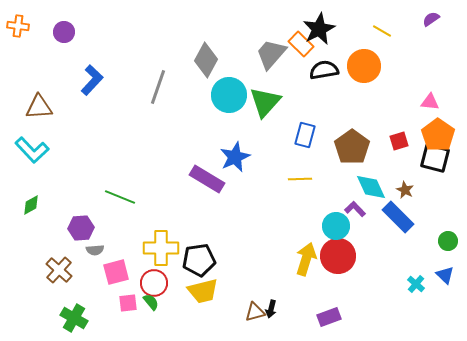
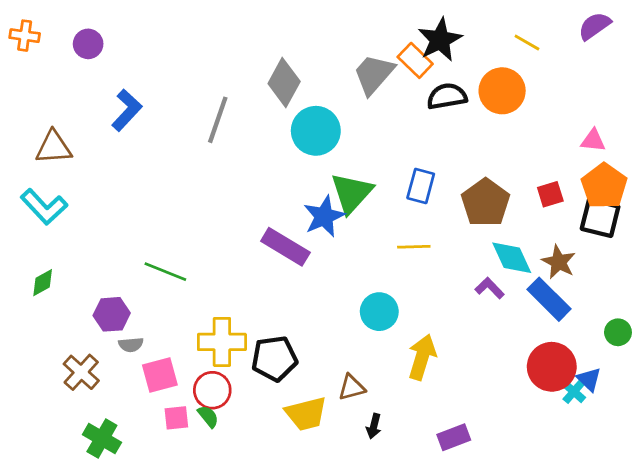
purple semicircle: (431, 19) -> (595, 26), size x1.4
green triangle: (265, 102) -> (352, 193), moved
brown star: (405, 190) -> (559, 262), size x1.4
cyan circle: (336, 226) -> (379, 312), moved
red circle: (338, 256) -> (552, 367), moved
blue triangle: (445, 275) -> (589, 379), moved
yellow trapezoid: (203, 291) -> (306, 414), moved
brown triangle: (255, 312) -> (352, 387), moved

